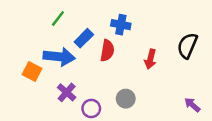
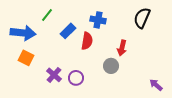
black semicircle: (187, 46) -> (142, 18), moved
blue arrow: (59, 57) -> (23, 33), moved
gray circle: (126, 99) -> (111, 66), moved
purple circle: (91, 108) -> (76, 78), moved

